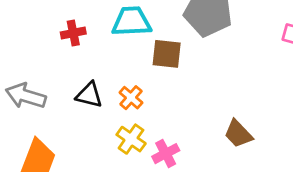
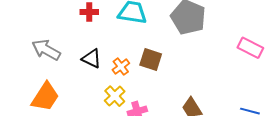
brown square: (167, 54) -> (151, 60), moved

